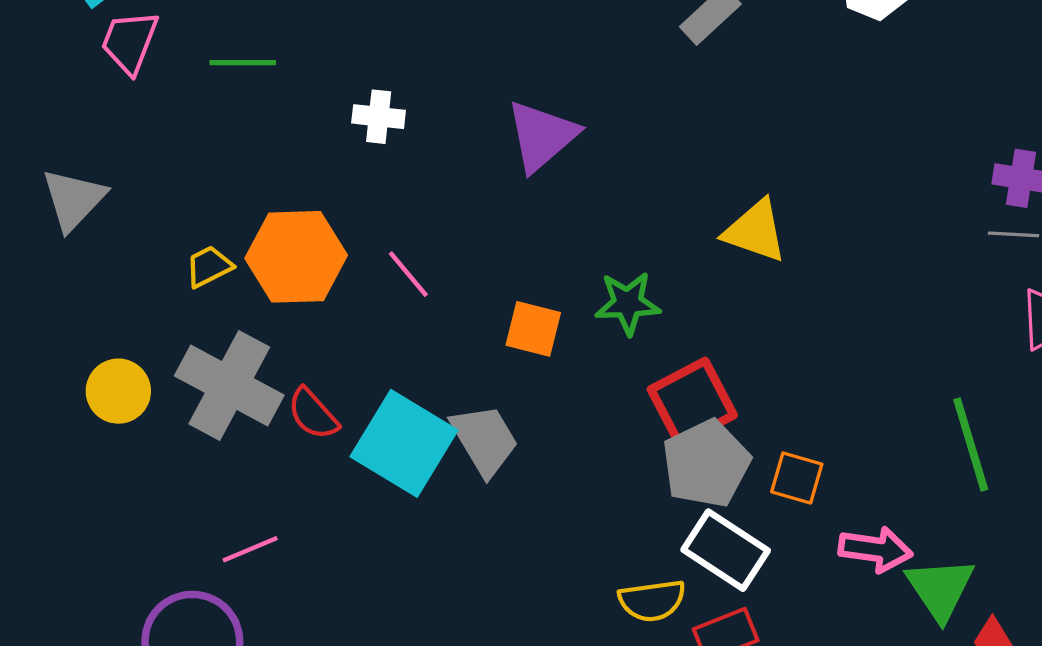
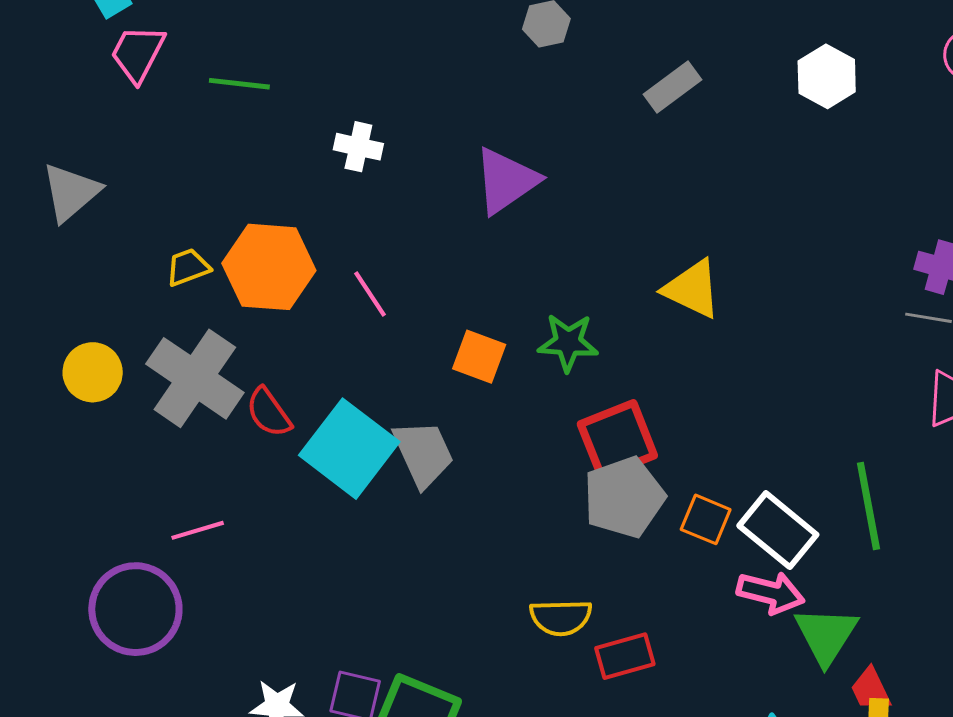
white rectangle: (726, 550) -> (778, 530), moved

